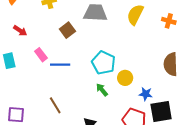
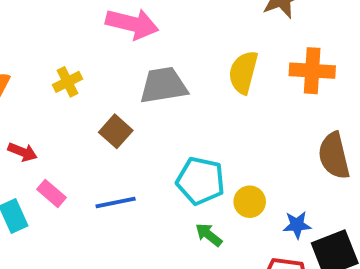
orange cross: (169, 21) -> (312, 71), size x1.5
pink rectangle: (41, 55) -> (52, 193), moved

